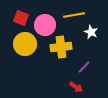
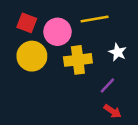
white star: (91, 32) -> (118, 52), moved
red arrow: (76, 87) -> (113, 111), moved

